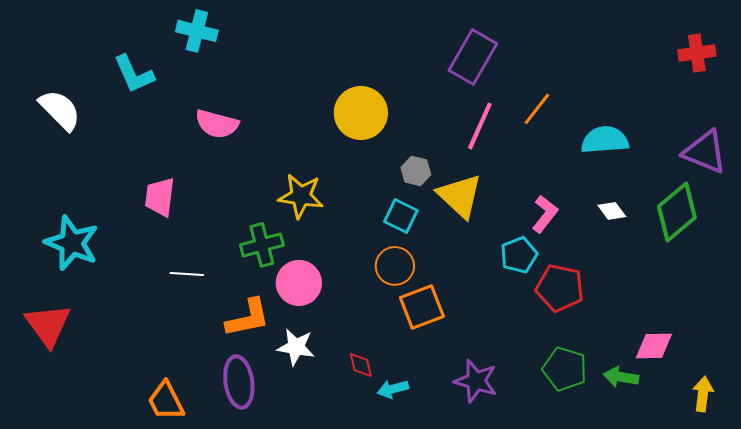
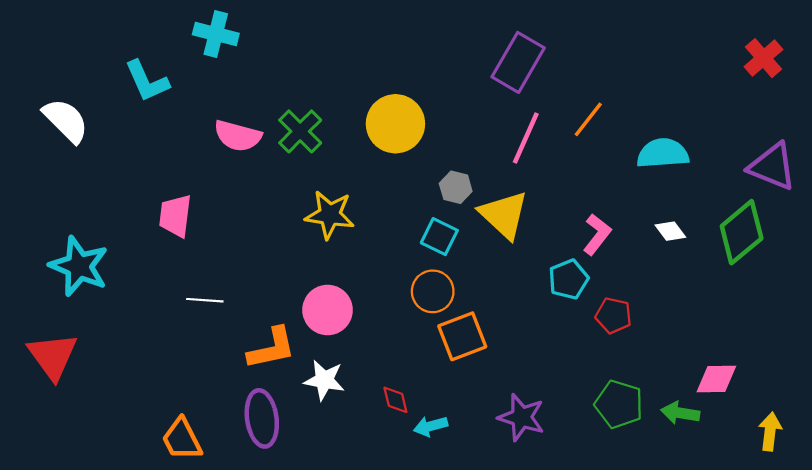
red cross: (697, 53) -> (763, 58), turned -33
green cross: (262, 245) -> (300, 131), moved, turned -30
red pentagon: (560, 288) -> (613, 315), size x0.7

